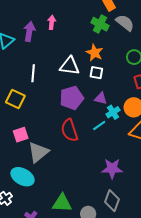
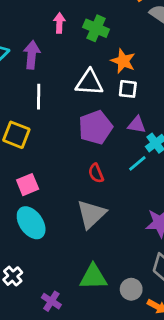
green cross: (100, 24) -> (96, 28), moved
purple arrow: (29, 31) -> (32, 55), moved
red semicircle: (69, 130) -> (96, 173), size x0.6
gray triangle: (38, 152) -> (91, 214), moved
cyan ellipse: (22, 177) -> (31, 223), moved, turned 30

